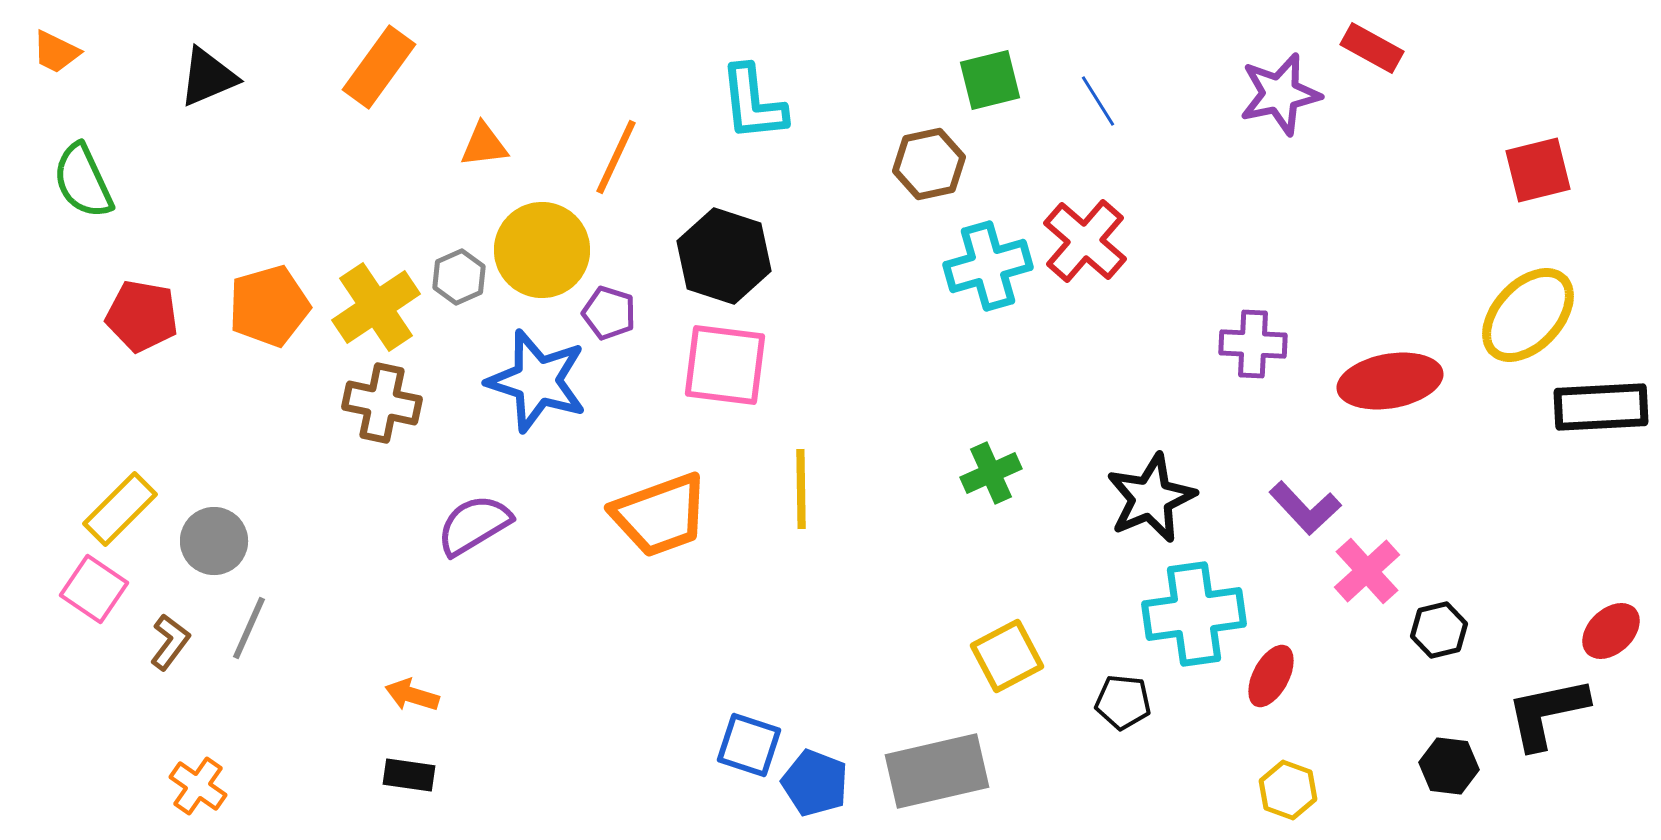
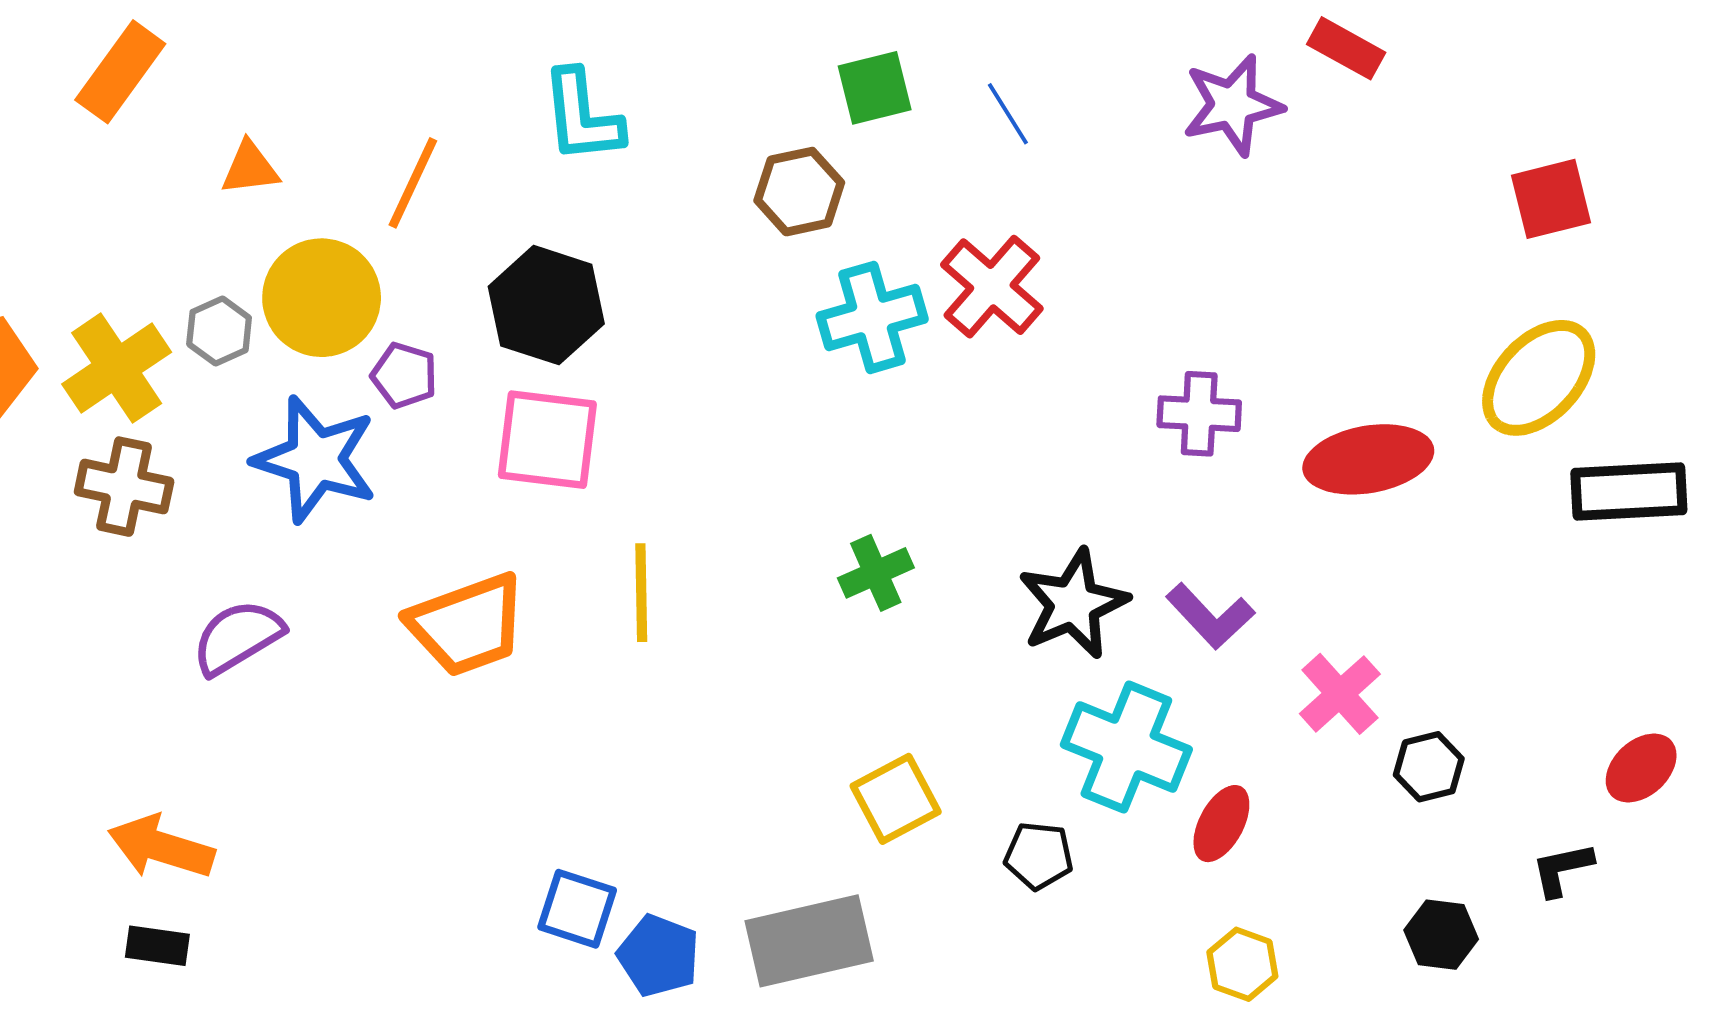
purple L-shape: (1305, 508) -> (1210, 616), moved
cyan cross: (1194, 614) -> (1126, 747), turned 30
orange arrow: (412, 695) -> (161, 847), size x1.6
black L-shape: (1547, 713) -> (1562, 869), size x0.6

